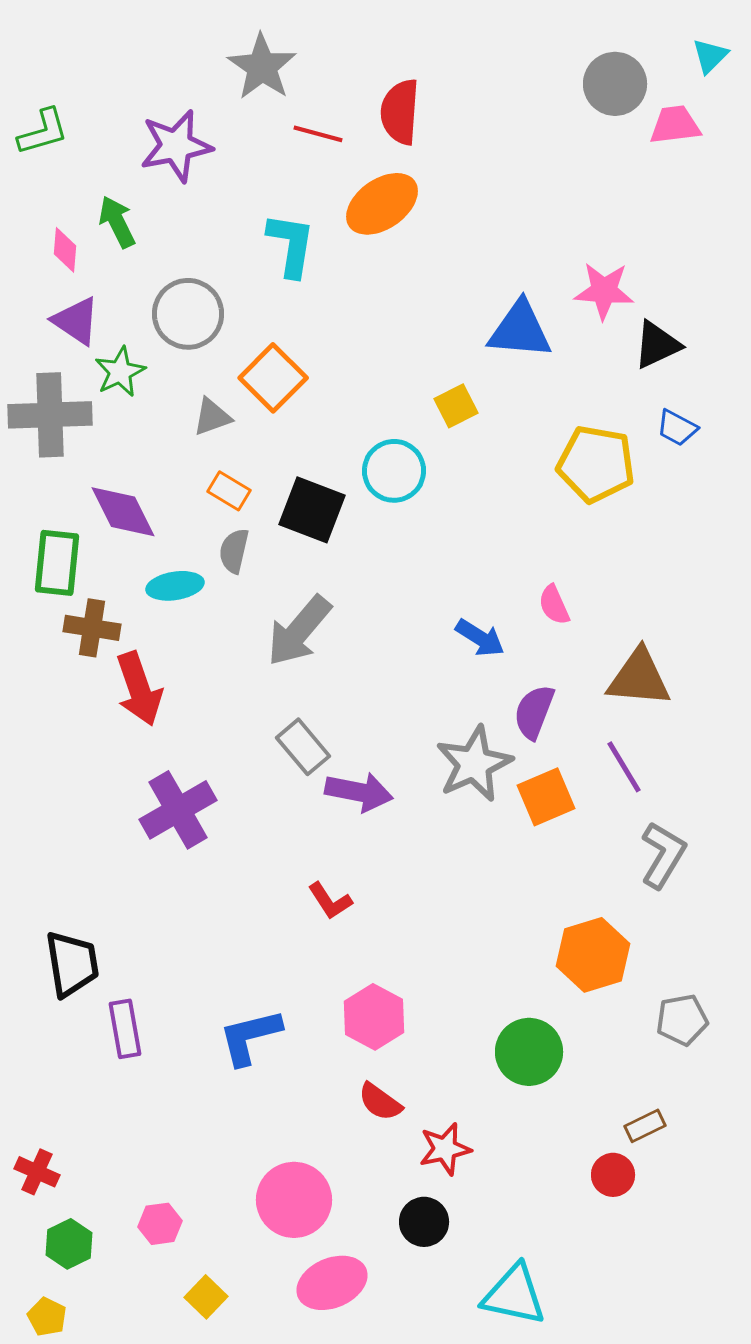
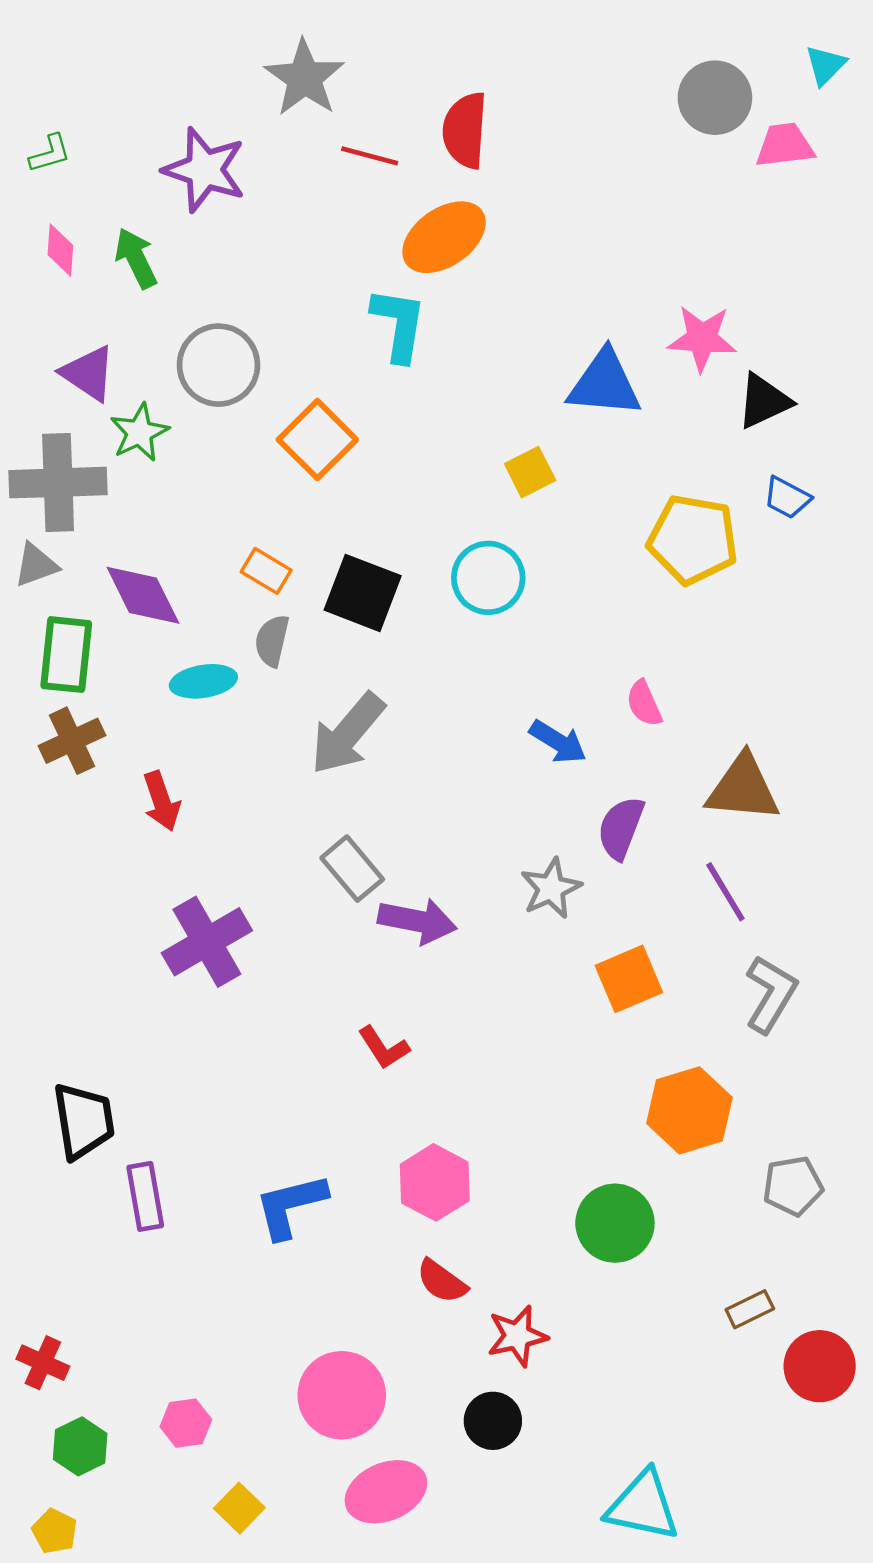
green L-shape: (43, 132) -> (50, 153), size x0.7
purple star: (176, 146) -> (205, 170), turned 30
cyan L-shape: (291, 245) -> (399, 324), moved
pink diamond: (65, 250) -> (60, 250), moved
gray triangle: (212, 417) -> (36, 565), moved
cyan circle: (394, 471) -> (488, 578), moved
brown cross: (92, 628) -> (72, 741), moved, turned -34
red arrow: (139, 689) -> (162, 801), size x0.7
gray star: (474, 764) -> (551, 888), size x0.7
orange square: (546, 797) -> (629, 979), moved
red circle: (613, 1175) -> (820, 1366), moved, size x1.4
cyan triangle: (514, 1295) -> (643, 1506), moved

